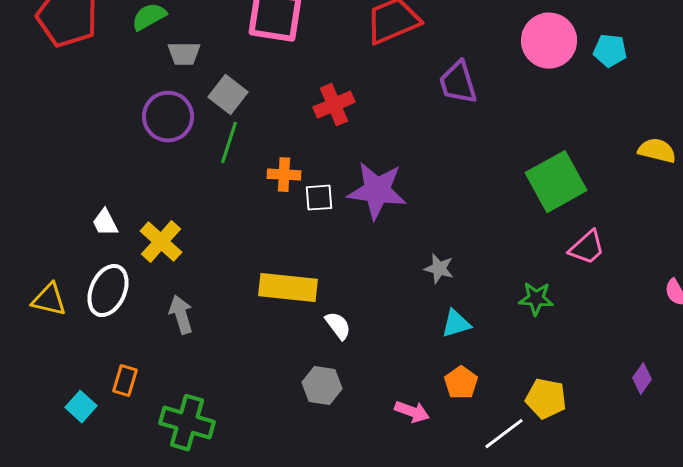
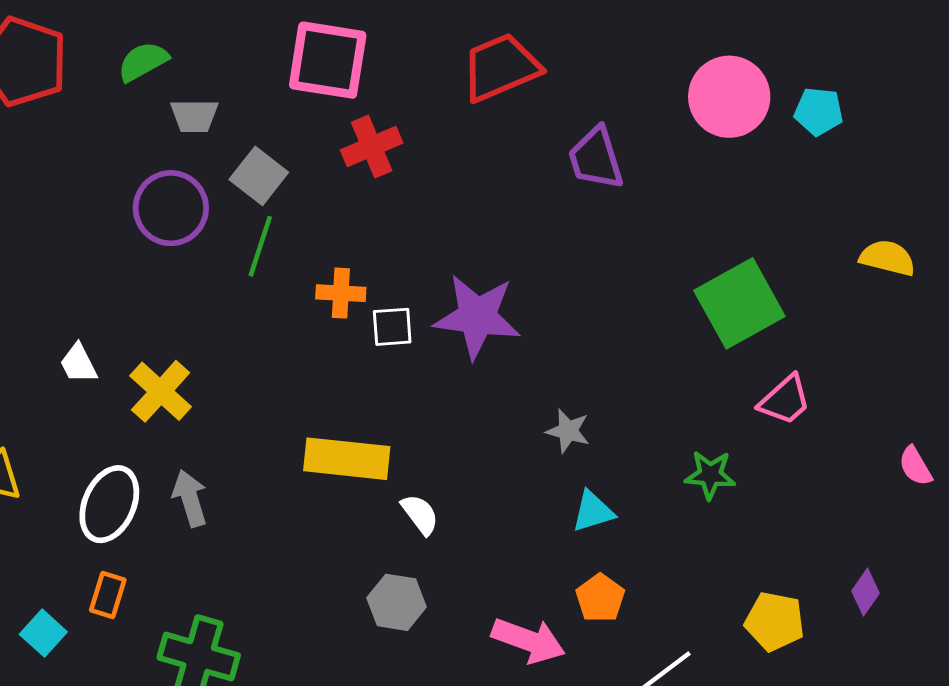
red cross: (334, 105) -> (372, 147), moved
white ellipse: (108, 291) -> (109, 504), moved
yellow pentagon: (546, 399) -> (775, 621), moved
pink arrow: (412, 412) -> (528, 640), size x1.4

